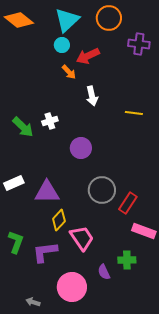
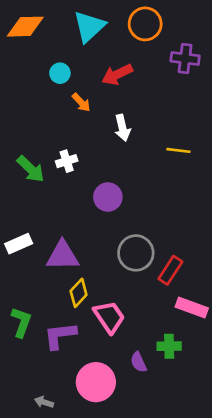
orange diamond: (19, 20) -> (25, 27), turned -40
cyan circle: (62, 45) -> (60, 73), moved
orange arrow: (69, 72) -> (81, 102), moved

